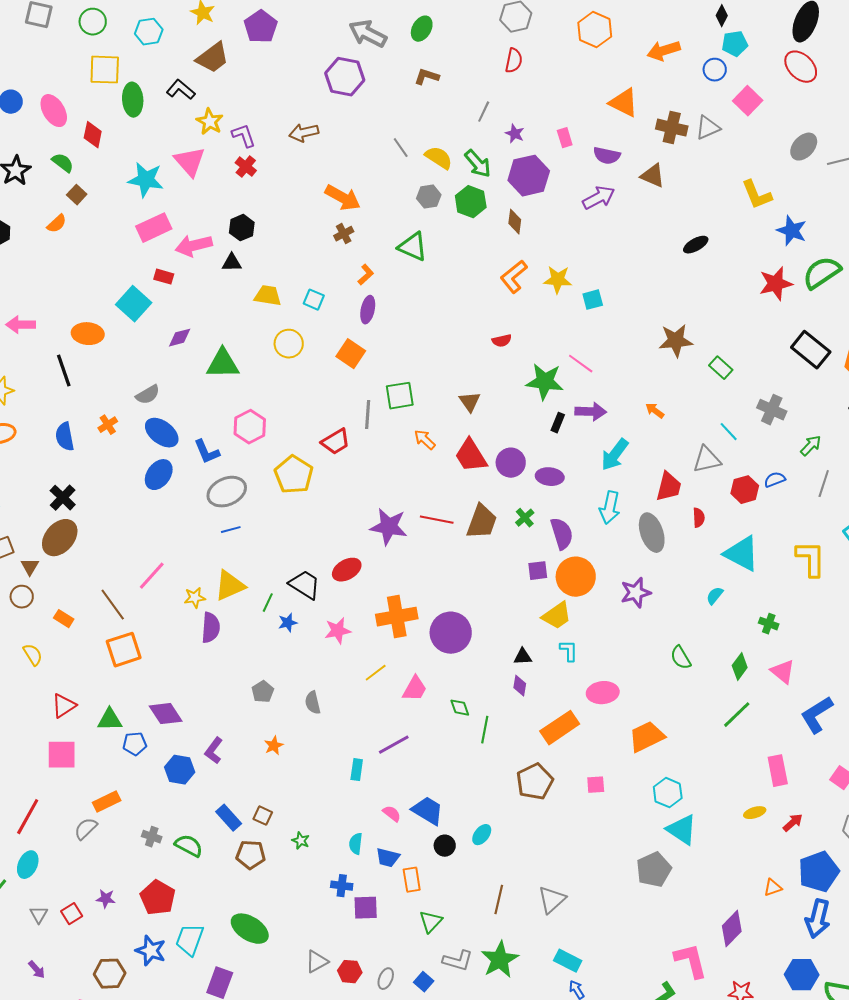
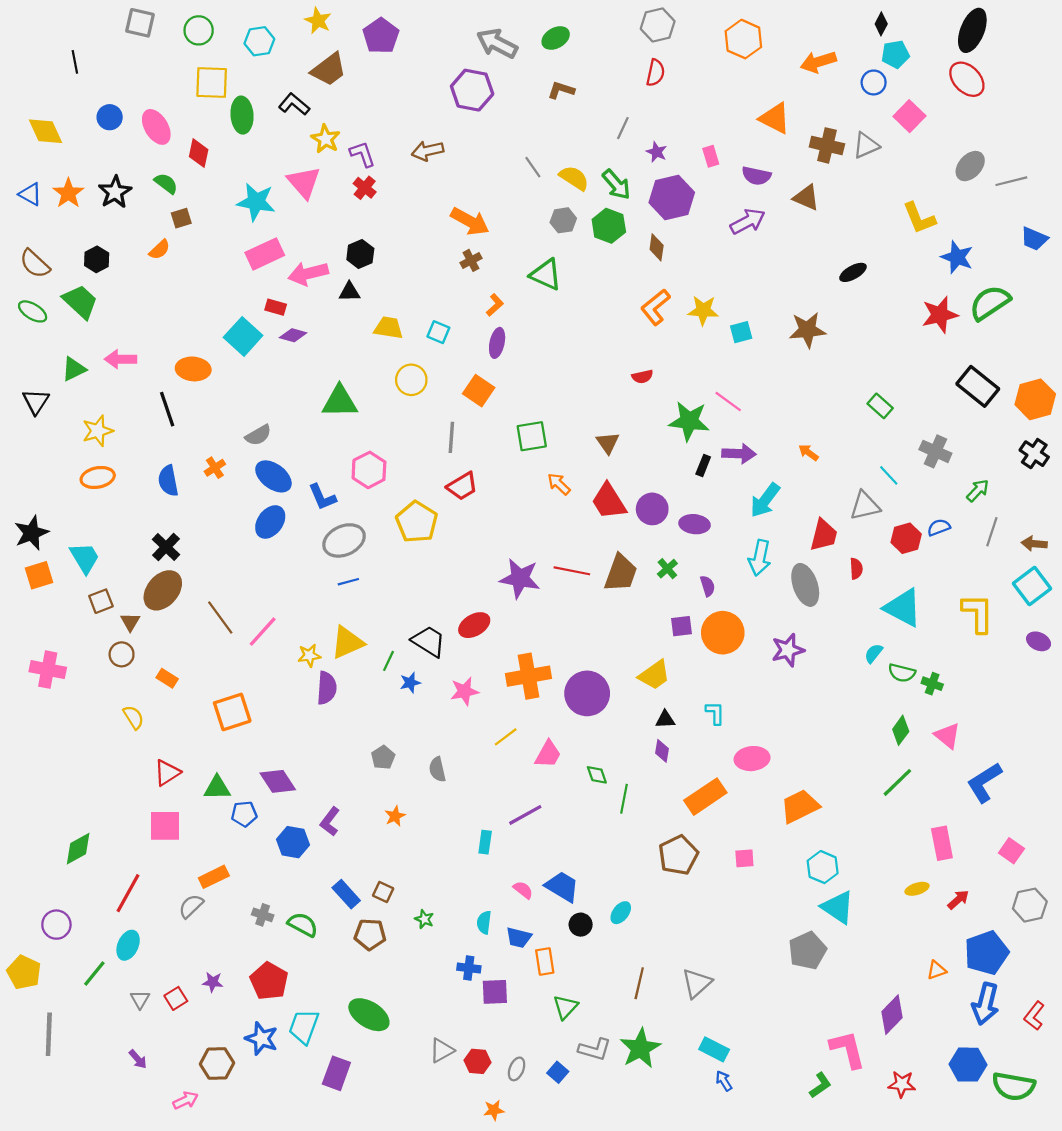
green ellipse: (422, 29) -> (556, 38), turned 30
brown square: (77, 195) -> (181, 218), turned 30
purple diamond: (180, 338) -> (293, 335), moved, turned 30
brown star: (676, 341) -> (807, 330), moved
gray line: (368, 415) -> (451, 437), moved
purple semicircle: (562, 534) -> (708, 586), size x0.6
brown line: (113, 605) -> (220, 617), moved
yellow trapezoid: (557, 616) -> (654, 675), moved
green semicircle: (681, 658) -> (902, 673), moved, turned -45

